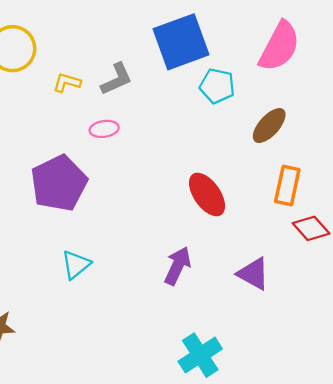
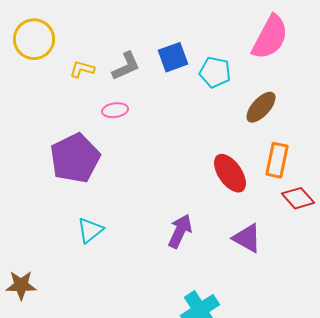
blue square: (181, 42) -> (173, 57), moved, size x0.6
red ellipse: (207, 194) -> (230, 173), moved

